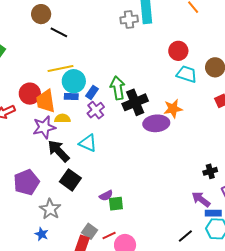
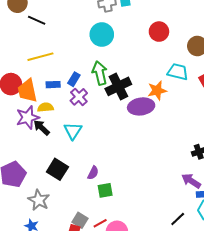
cyan trapezoid: (187, 74) -> (178, 72), moved
cyan circle: (74, 81) -> (102, 35), moved
cyan triangle: (88, 143) -> (73, 131), turned 42
black arrow: (59, 151) -> (42, 128), moved, size x0.7
purple semicircle: (106, 196) -> (93, 173), moved, turned -32

